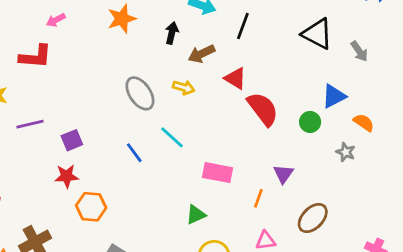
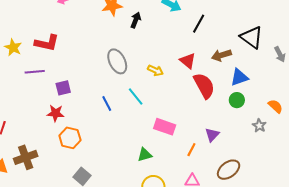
black arrow: (172, 33) -> (136, 20), moved
brown arrow: (201, 54) -> (221, 55), moved
red L-shape: (35, 57) -> (47, 43), moved
yellow arrow: (184, 87) -> (155, 70), moved
blue triangle: (334, 96) -> (239, 77), moved

